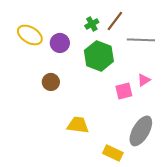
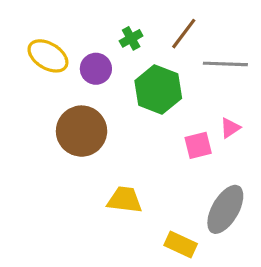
green cross: (92, 24) -> (131, 38), moved
brown circle: (51, 82) -> (82, 131), size x1.8

